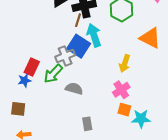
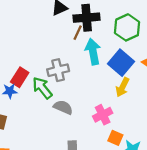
blue square: (79, 46) -> (121, 63), moved
green arrow: (53, 74) -> (42, 88), turned 90
pink cross: (121, 90) -> (103, 115), moved

